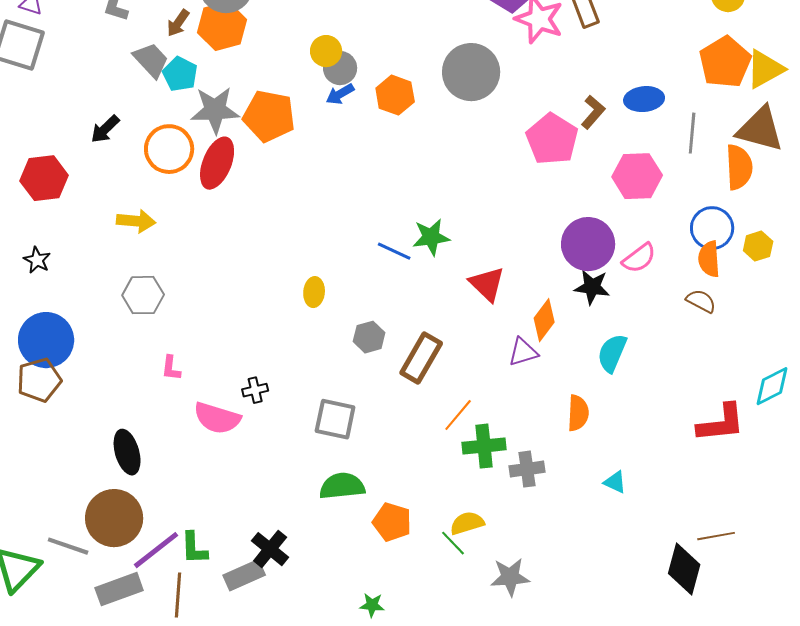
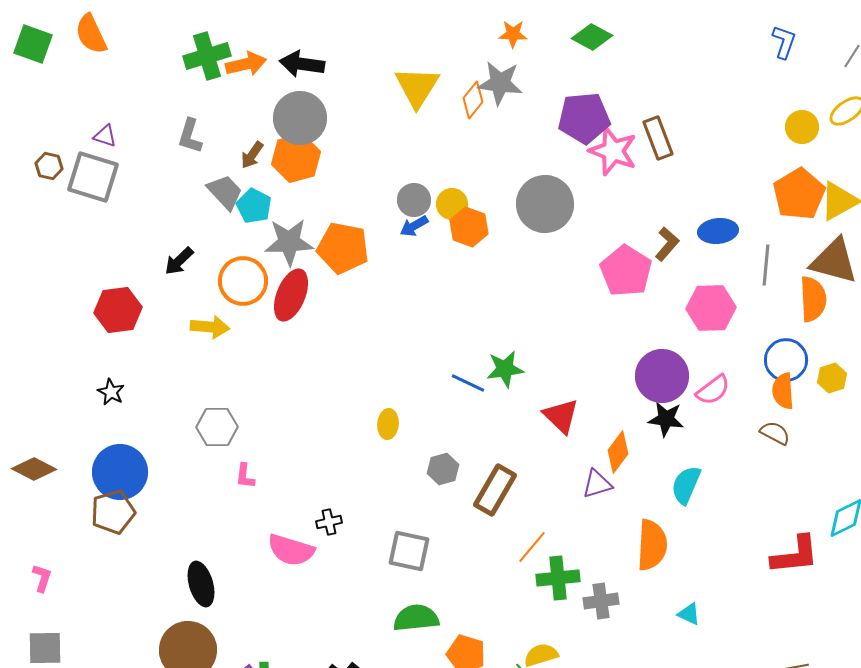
yellow circle: (326, 51) -> (452, 204), moved
yellow arrow: (136, 221) -> (210, 327), moved
pink L-shape: (171, 368) -> (245, 476), moved
orange semicircle: (578, 413) -> (652, 545), size x1.4

